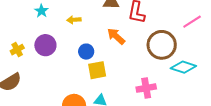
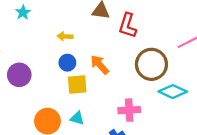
yellow arrow: (74, 20) -> (65, 36), moved
orange arrow: (116, 36) -> (100, 65), moved
purple circle: (45, 45) -> (19, 75), moved

